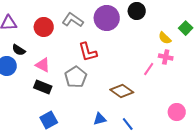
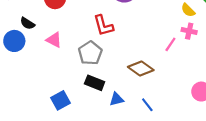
black rectangle: (43, 87) -> (95, 83), moved

